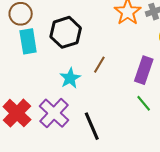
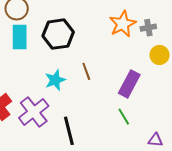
brown line: (99, 65) -> (86, 71), turned -60

